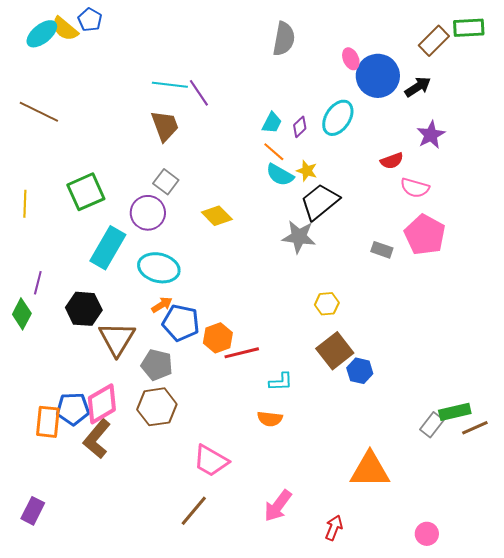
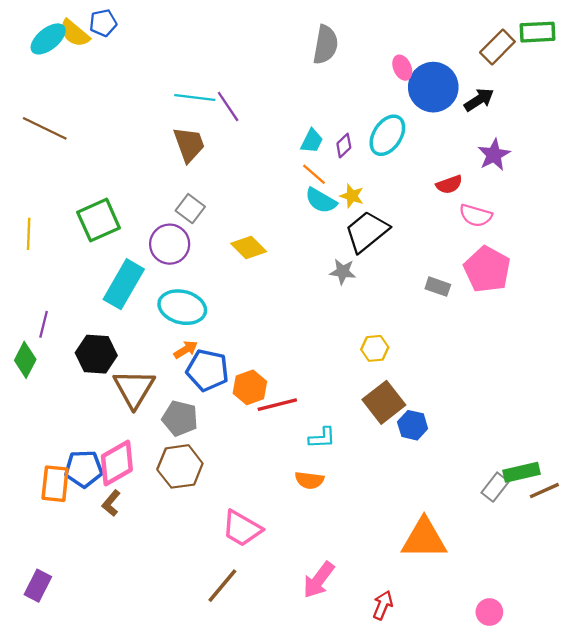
blue pentagon: (90, 20) -> (103, 23), turned 30
gray star: (299, 237) -> (343, 272), size x0.7
brown L-shape: (97, 439) -> (111, 503), size x0.6

